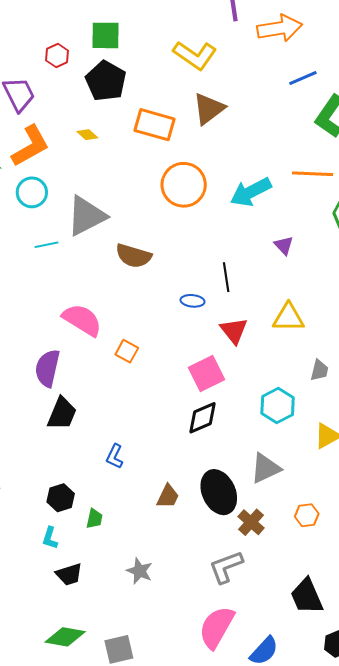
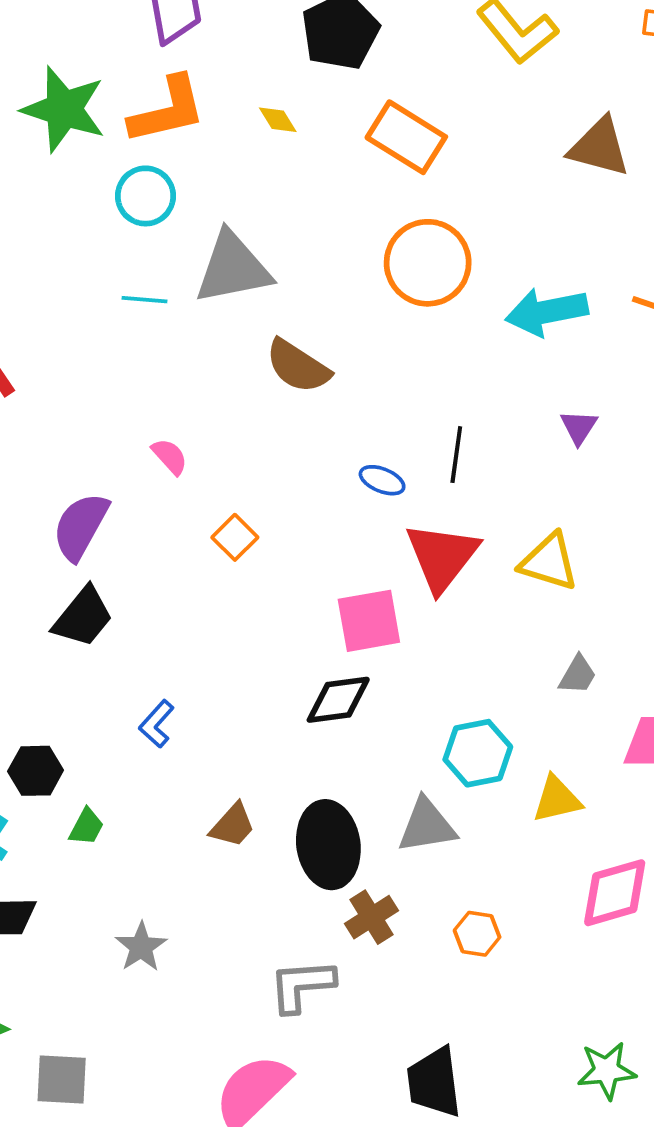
brown triangle: (209, 109) -> (599, 147), moved, turned 36
pink semicircle: (82, 320) -> (170, 456), size x0.5
red triangle: (234, 331) -> (442, 557), size x1.4
cyan hexagon: (278, 405) -> (478, 753), moved

